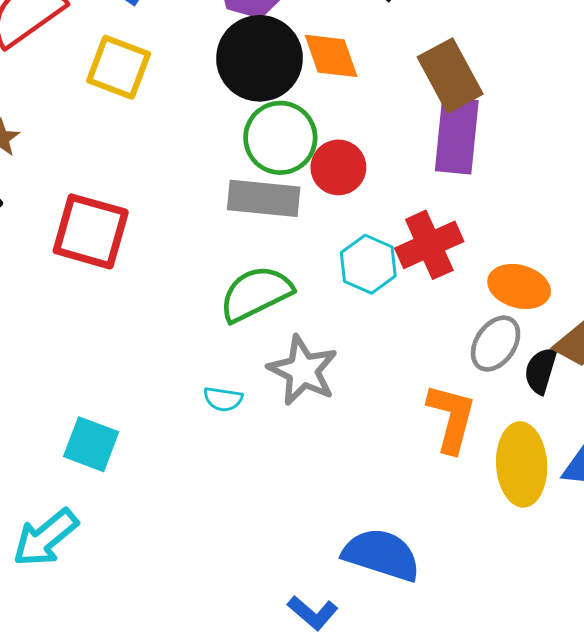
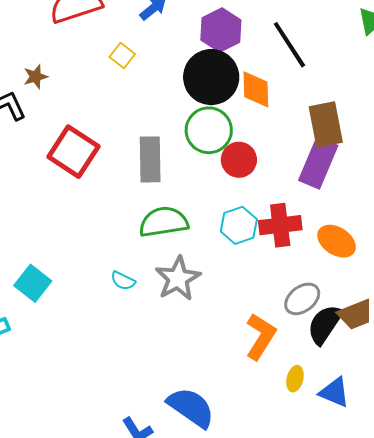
yellow square: (119, 67) -> (122, 56), size x0.6
gray rectangle: (264, 198) -> (150, 159), moved, turned 66
orange ellipse: (519, 286) -> (337, 241), moved
black semicircle: (541, 371) -> (325, 324), size x1.4
yellow ellipse: (522, 464) -> (295, 379), size x0.5

